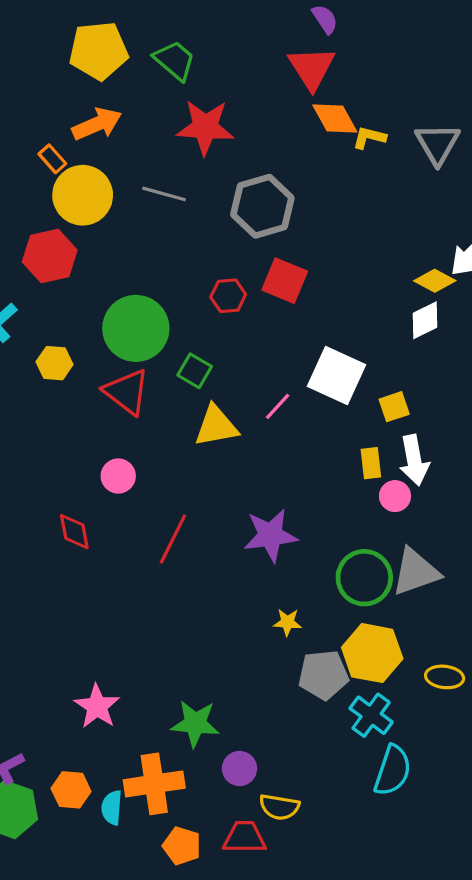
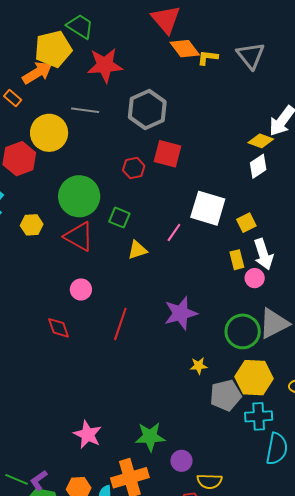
yellow pentagon: (99, 51) -> (53, 49), moved
yellow circle: (83, 195) -> (49, 133), moved
yellow triangle: (216, 426) -> (137, 250), size x0.7
cyan cross: (371, 715) -> (259, 416), turned -32

